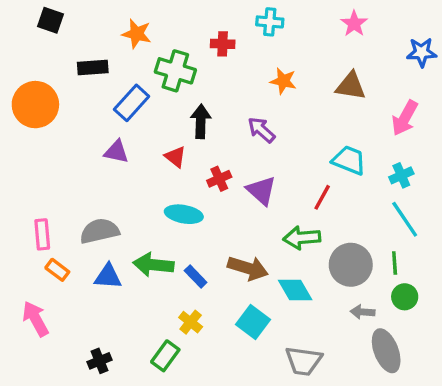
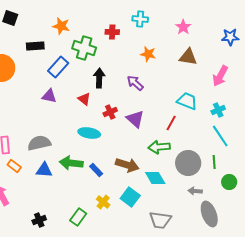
pink star: (354, 24) -> (183, 27), moved
green circle: (405, 297) -> (229, 182), moved
yellow cross: (191, 322) -> (103, 202), moved

